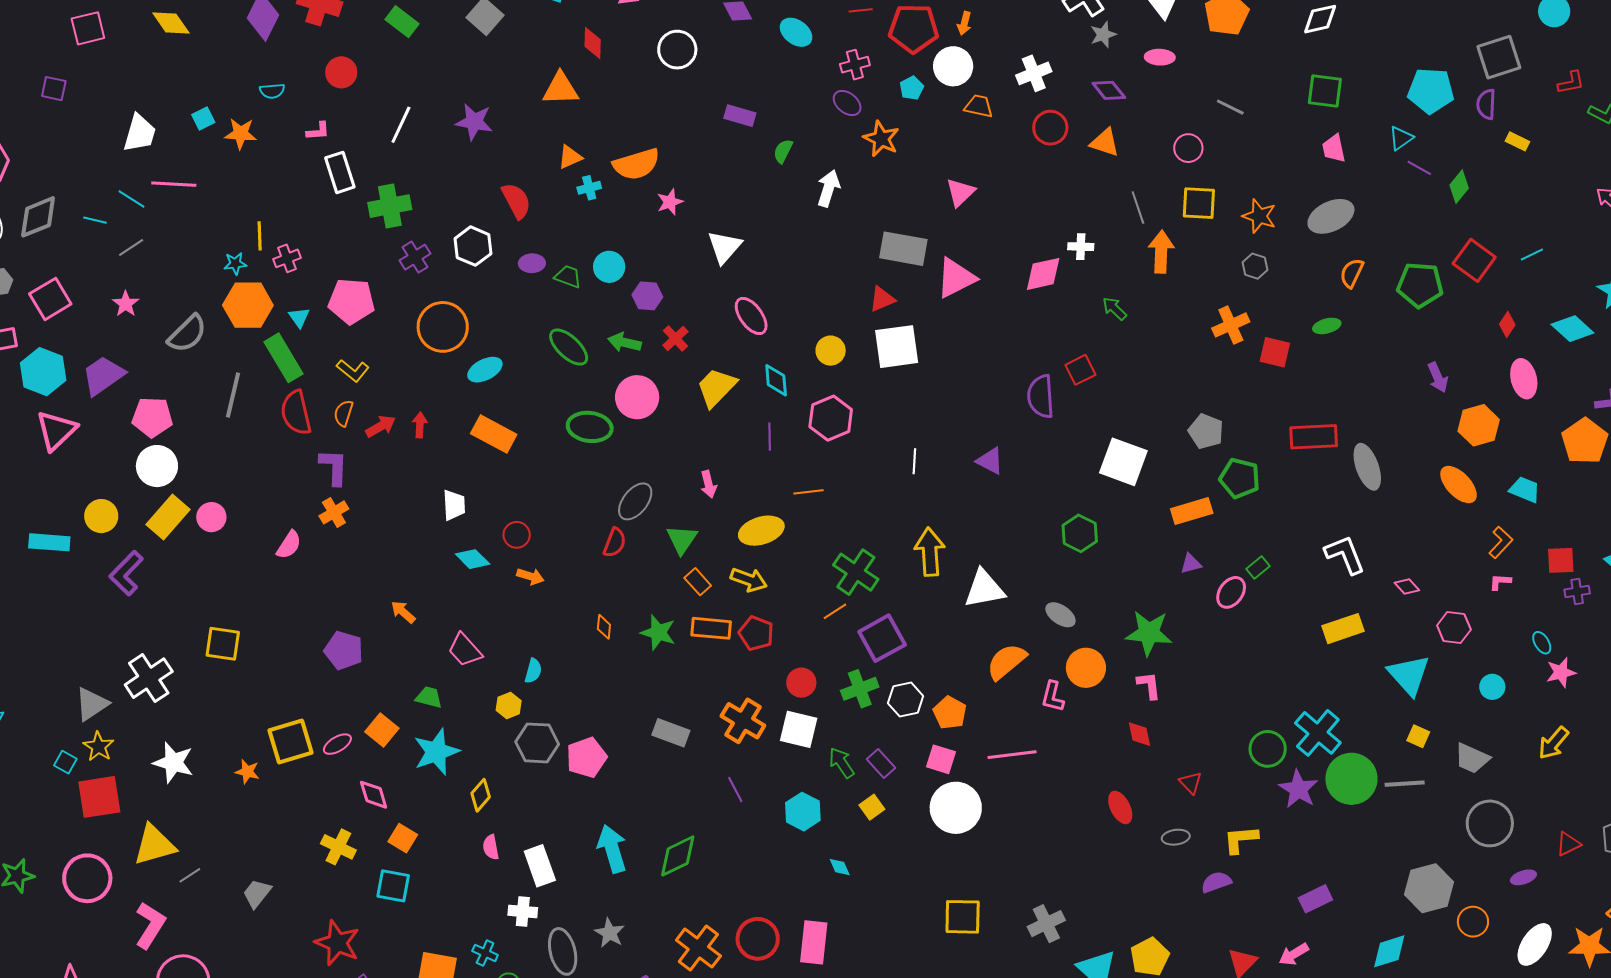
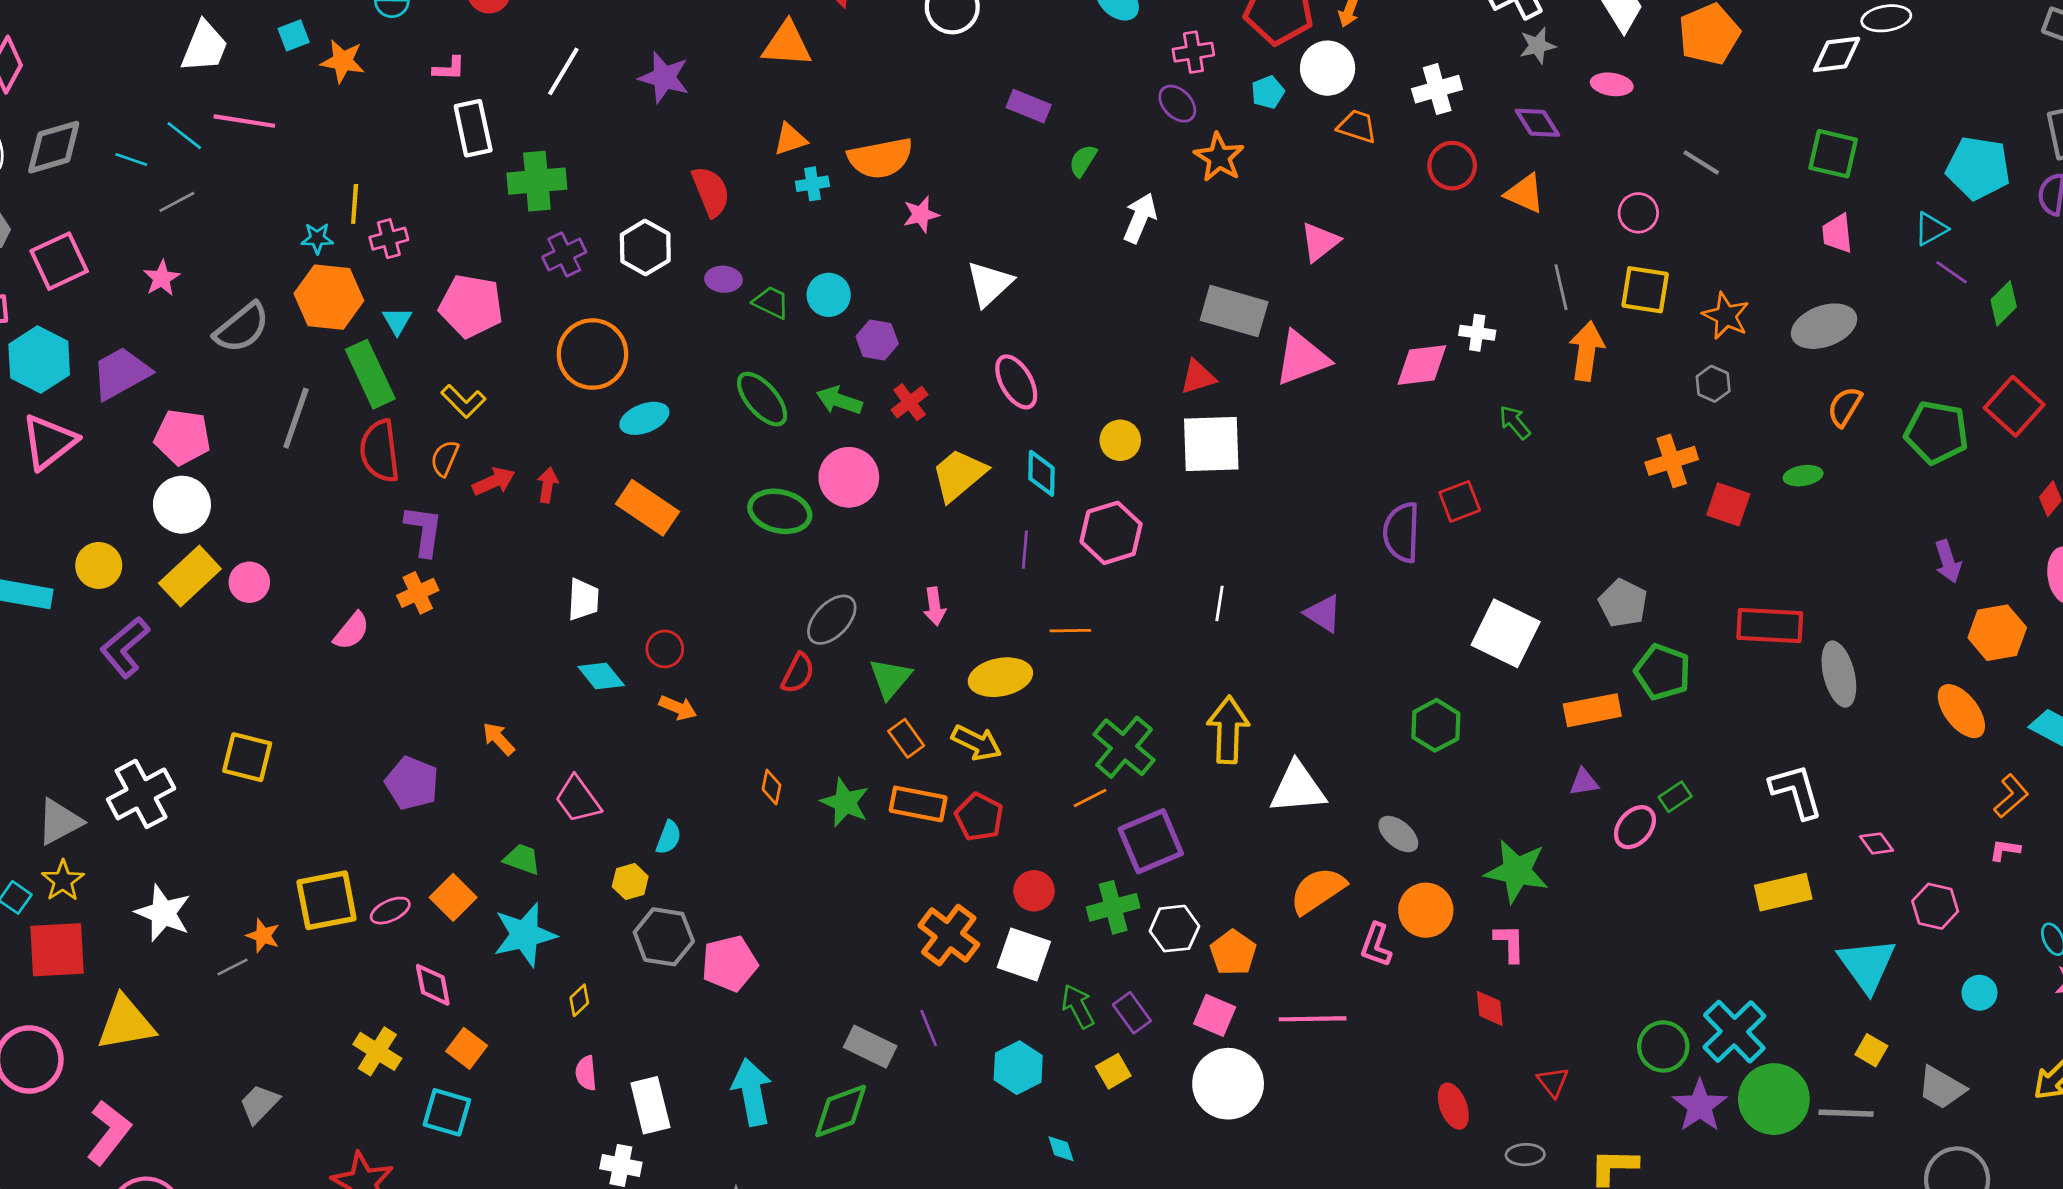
gray rectangle: (671, 733) -> (870, 1047), moved
yellow diamond: (481, 795) -> (579, 1000), size x0.7
gray line: (190, 875) -> (232, 967), moved

